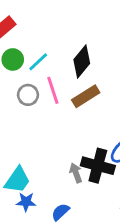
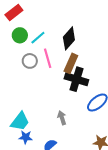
brown rectangle: (86, 96) -> (71, 63), turned -36
black cross: (98, 166) -> (76, 79), moved

